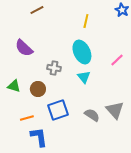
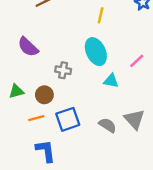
cyan triangle: (84, 77) -> (111, 81), moved, turned -40
green triangle: (14, 86) -> (16, 91), turned -32
orange line: (27, 118) -> (36, 118), moved

